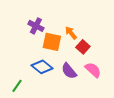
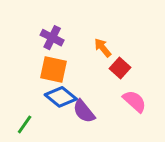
orange square: (52, 42) -> (54, 69), moved
purple semicircle: (69, 71) -> (84, 111), moved

